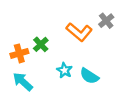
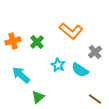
gray cross: (106, 21) -> (95, 52), moved
orange cross: (19, 53) -> (13, 41), moved

